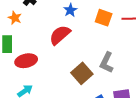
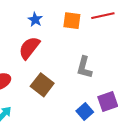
brown square: (82, 73) -> (42, 85), moved

